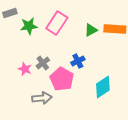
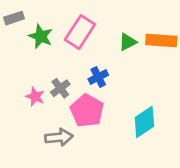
green star: (29, 26) -> (41, 36), turned 30
blue cross: (78, 61) -> (98, 77), moved

